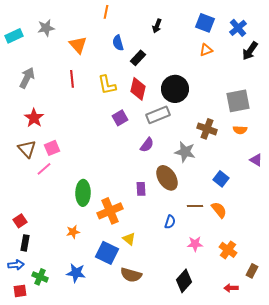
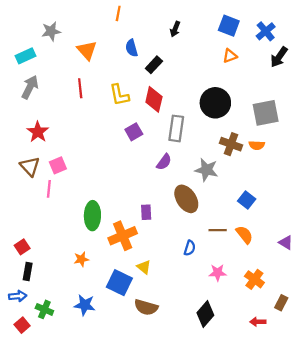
cyan rectangle: (14, 36) -> (25, 56), moved
black circle: (175, 89) -> (215, 103), moved
gray rectangle: (158, 115) -> (176, 128), turned -60
orange semicircle: (240, 130) -> (257, 145), moved
purple triangle: (256, 160) -> (286, 242), moved
pink line: (44, 169) -> (49, 189), turned -42
purple rectangle: (141, 189) -> (146, 212), moved
red square: (20, 291) -> (22, 325), turned -32

